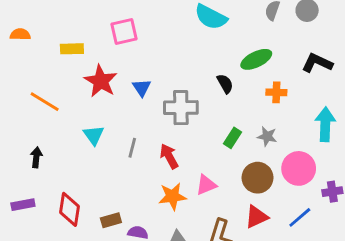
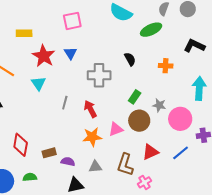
pink square: (124, 31) -> (72, 21), moved
green ellipse: (256, 59) -> (151, 30), moved
blue triangle: (142, 88) -> (70, 53), moved
cyan triangle: (94, 135) -> (38, 83), moved
gray star: (267, 136) -> (159, 105), moved
brown circle: (258, 178) -> (139, 121), moved

